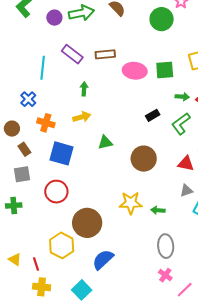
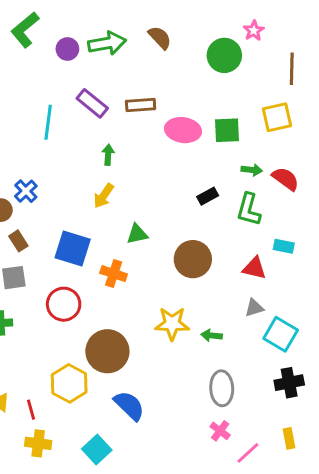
blue cross: (28, 99) -> (26, 191), moved
yellow arrow: (82, 117) -> (104, 196), turned 138
orange cross: (46, 123) -> (114, 274), moved
green L-shape: (181, 124) -> (249, 209), turned -40
blue semicircle: (103, 259) -> (129, 406), turned 85

